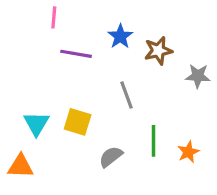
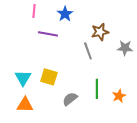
blue star: (120, 36) -> (65, 14), moved
gray line: (127, 95) -> (88, 51), moved
orange triangle: (21, 166) -> (25, 105), moved

